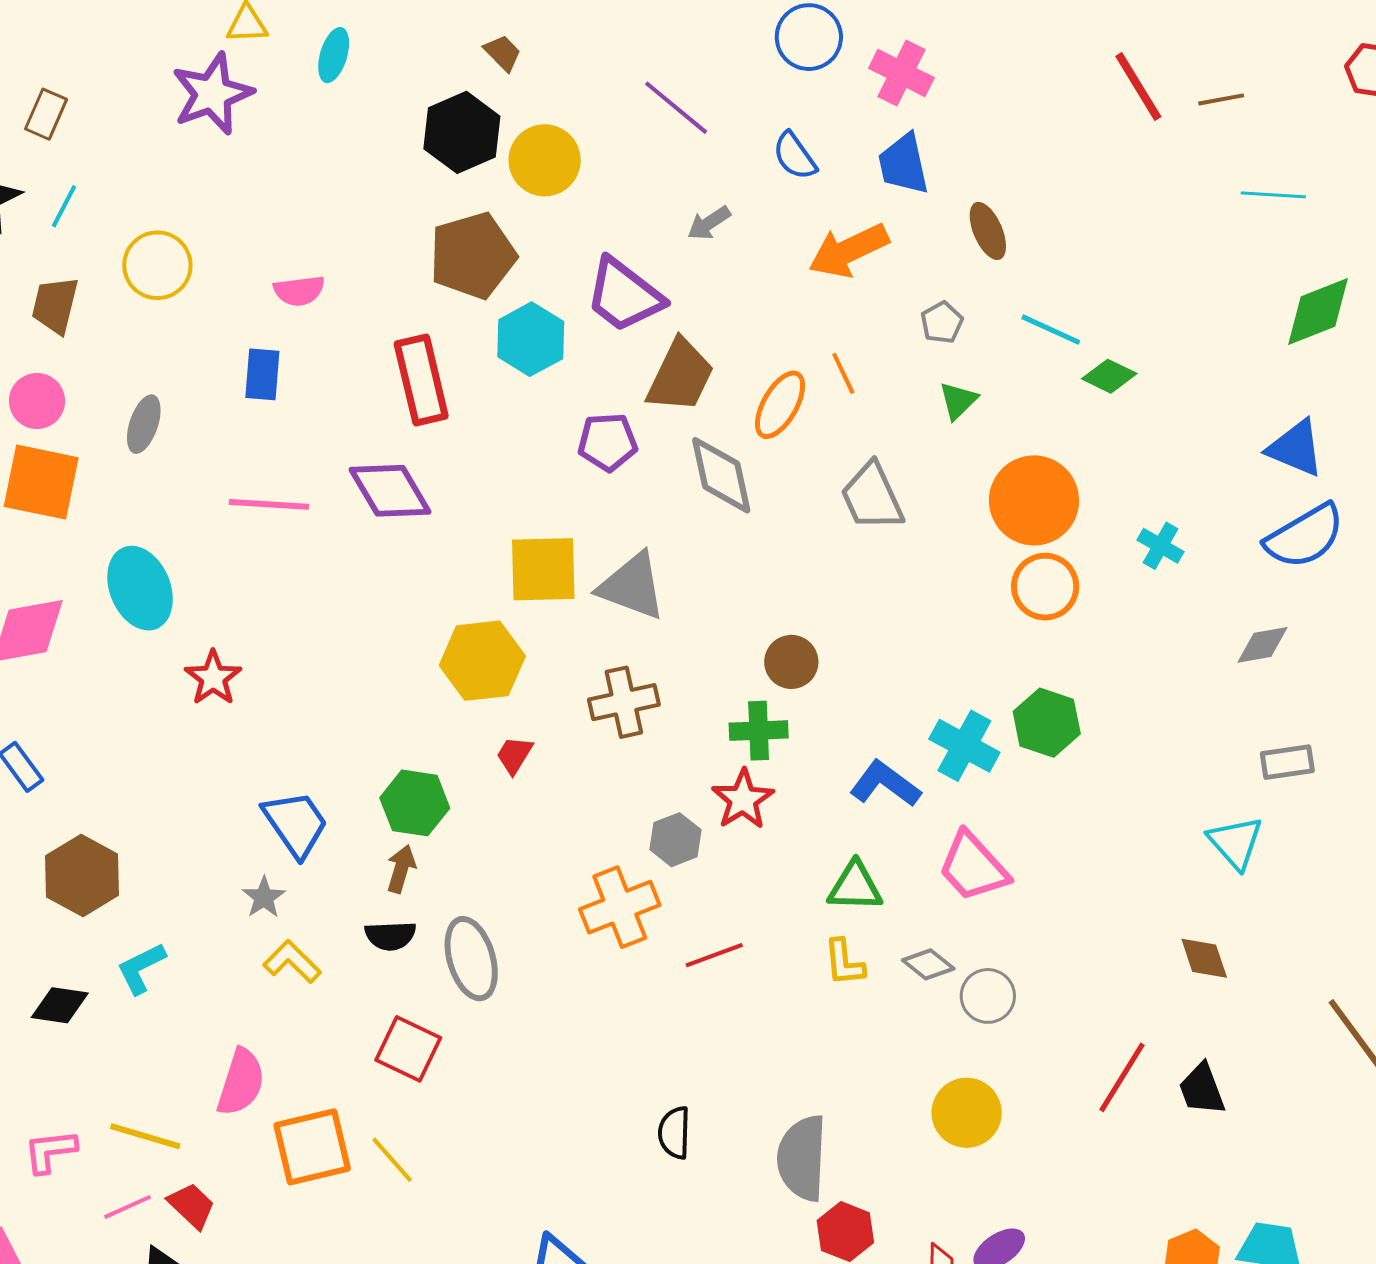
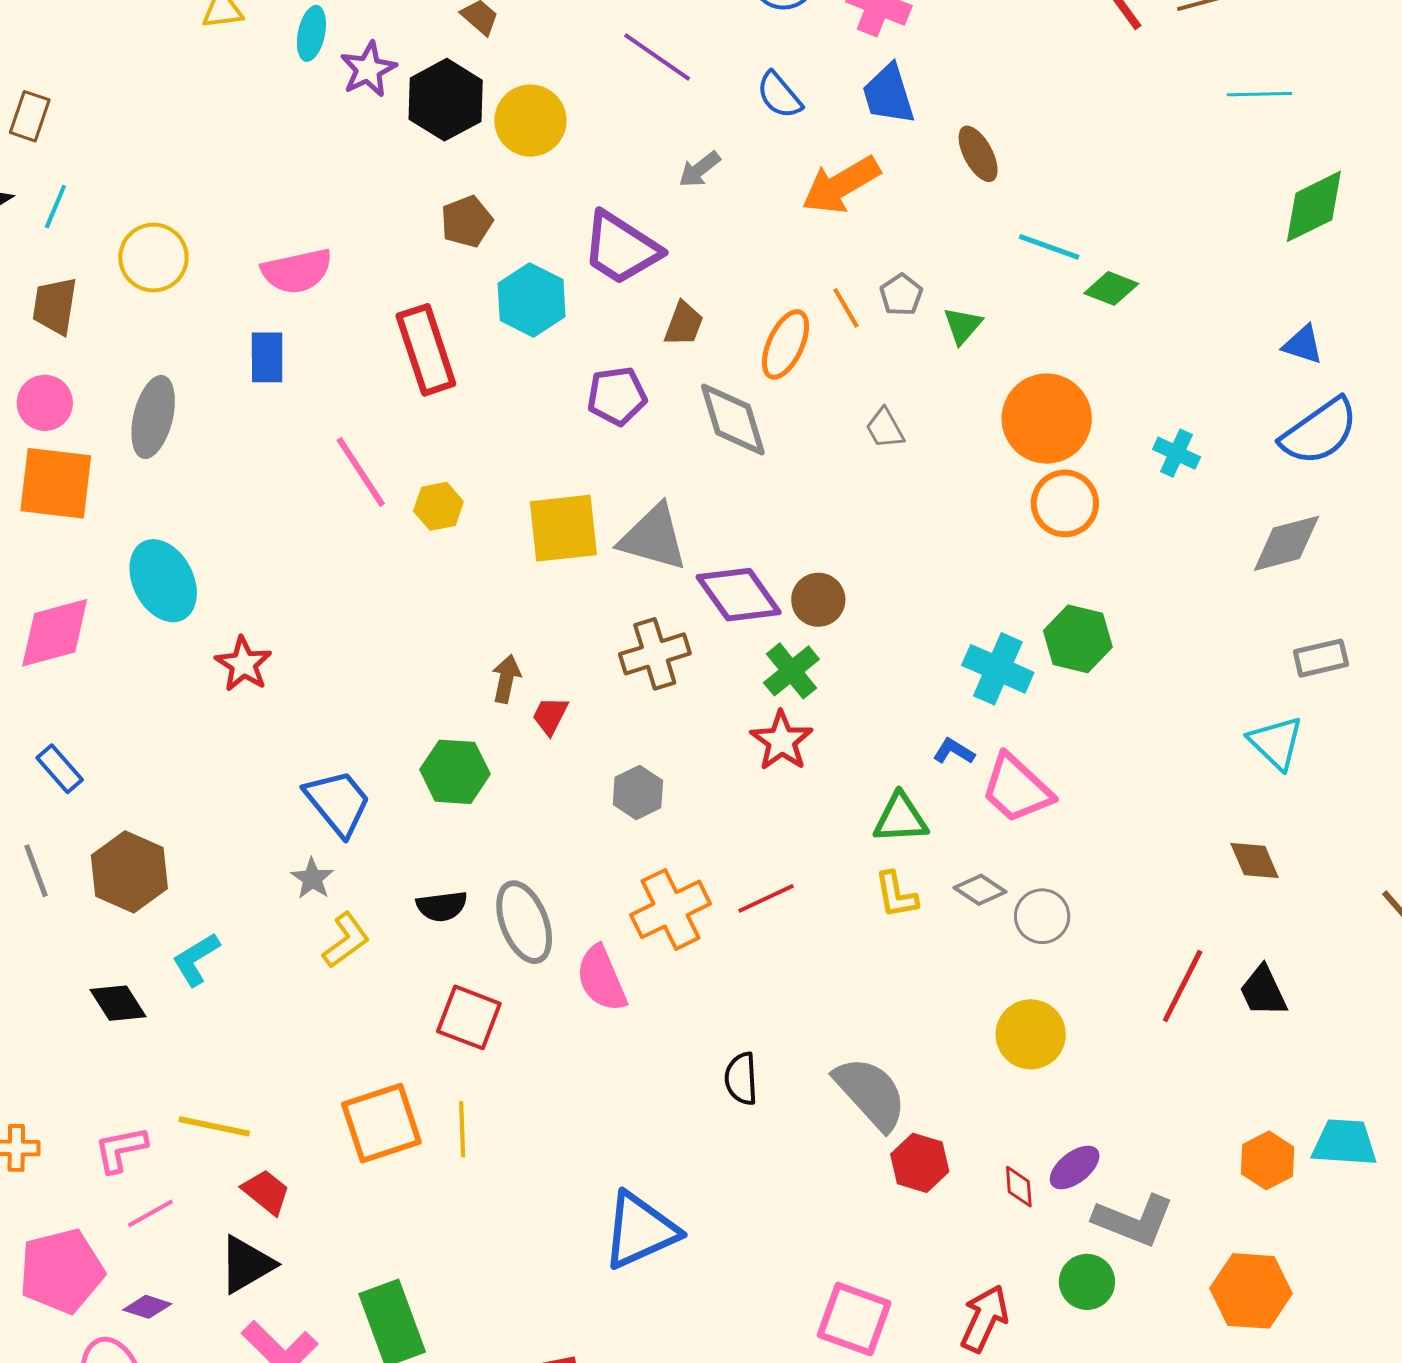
purple star: (212, 94) -> (368, 69), moved, size x0.7
brown pentagon: (473, 256) -> (467, 221), size x0.6
pink semicircle: (299, 291) -> (297, 271), size x1.4
gray pentagon: (942, 322) -> (901, 295), moved
brown trapezoid: (680, 376) -> (684, 324), size x0.6
gray ellipse: (144, 424) -> (153, 417), size x1.4
blue triangle: (1296, 448) -> (1303, 345), size x0.7
purple diamond: (390, 491) -> (739, 595), moved
gray trapezoid: (872, 497) -> (885, 428), size x0.6
pink line: (269, 504) -> (361, 472), moved, turned 58
gray diamond: (1263, 645) -> (1286, 543), size x1.4
yellow hexagon: (482, 661) -> (438, 506), moved, size x0.6
green cross: (759, 731) -> (791, 671), turned -32
blue L-shape: (885, 784) -> (954, 751), moved, size x0.6
gray hexagon: (675, 840) -> (638, 792), moved
brown arrow: (401, 869) -> (506, 679), moved
orange cross: (620, 907) -> (671, 909), moved
yellow L-shape: (292, 962) -> (346, 940), turned 104
black diamond: (60, 1005) -> (118, 1003), turned 54
pink semicircle: (241, 1082) -> (601, 979), moved, turned 144
gray semicircle: (802, 1158) -> (871, 1093), turned 140
yellow line: (392, 1160) -> (462, 1129), turned 44
pink line: (128, 1207) -> (150, 1213), moved

